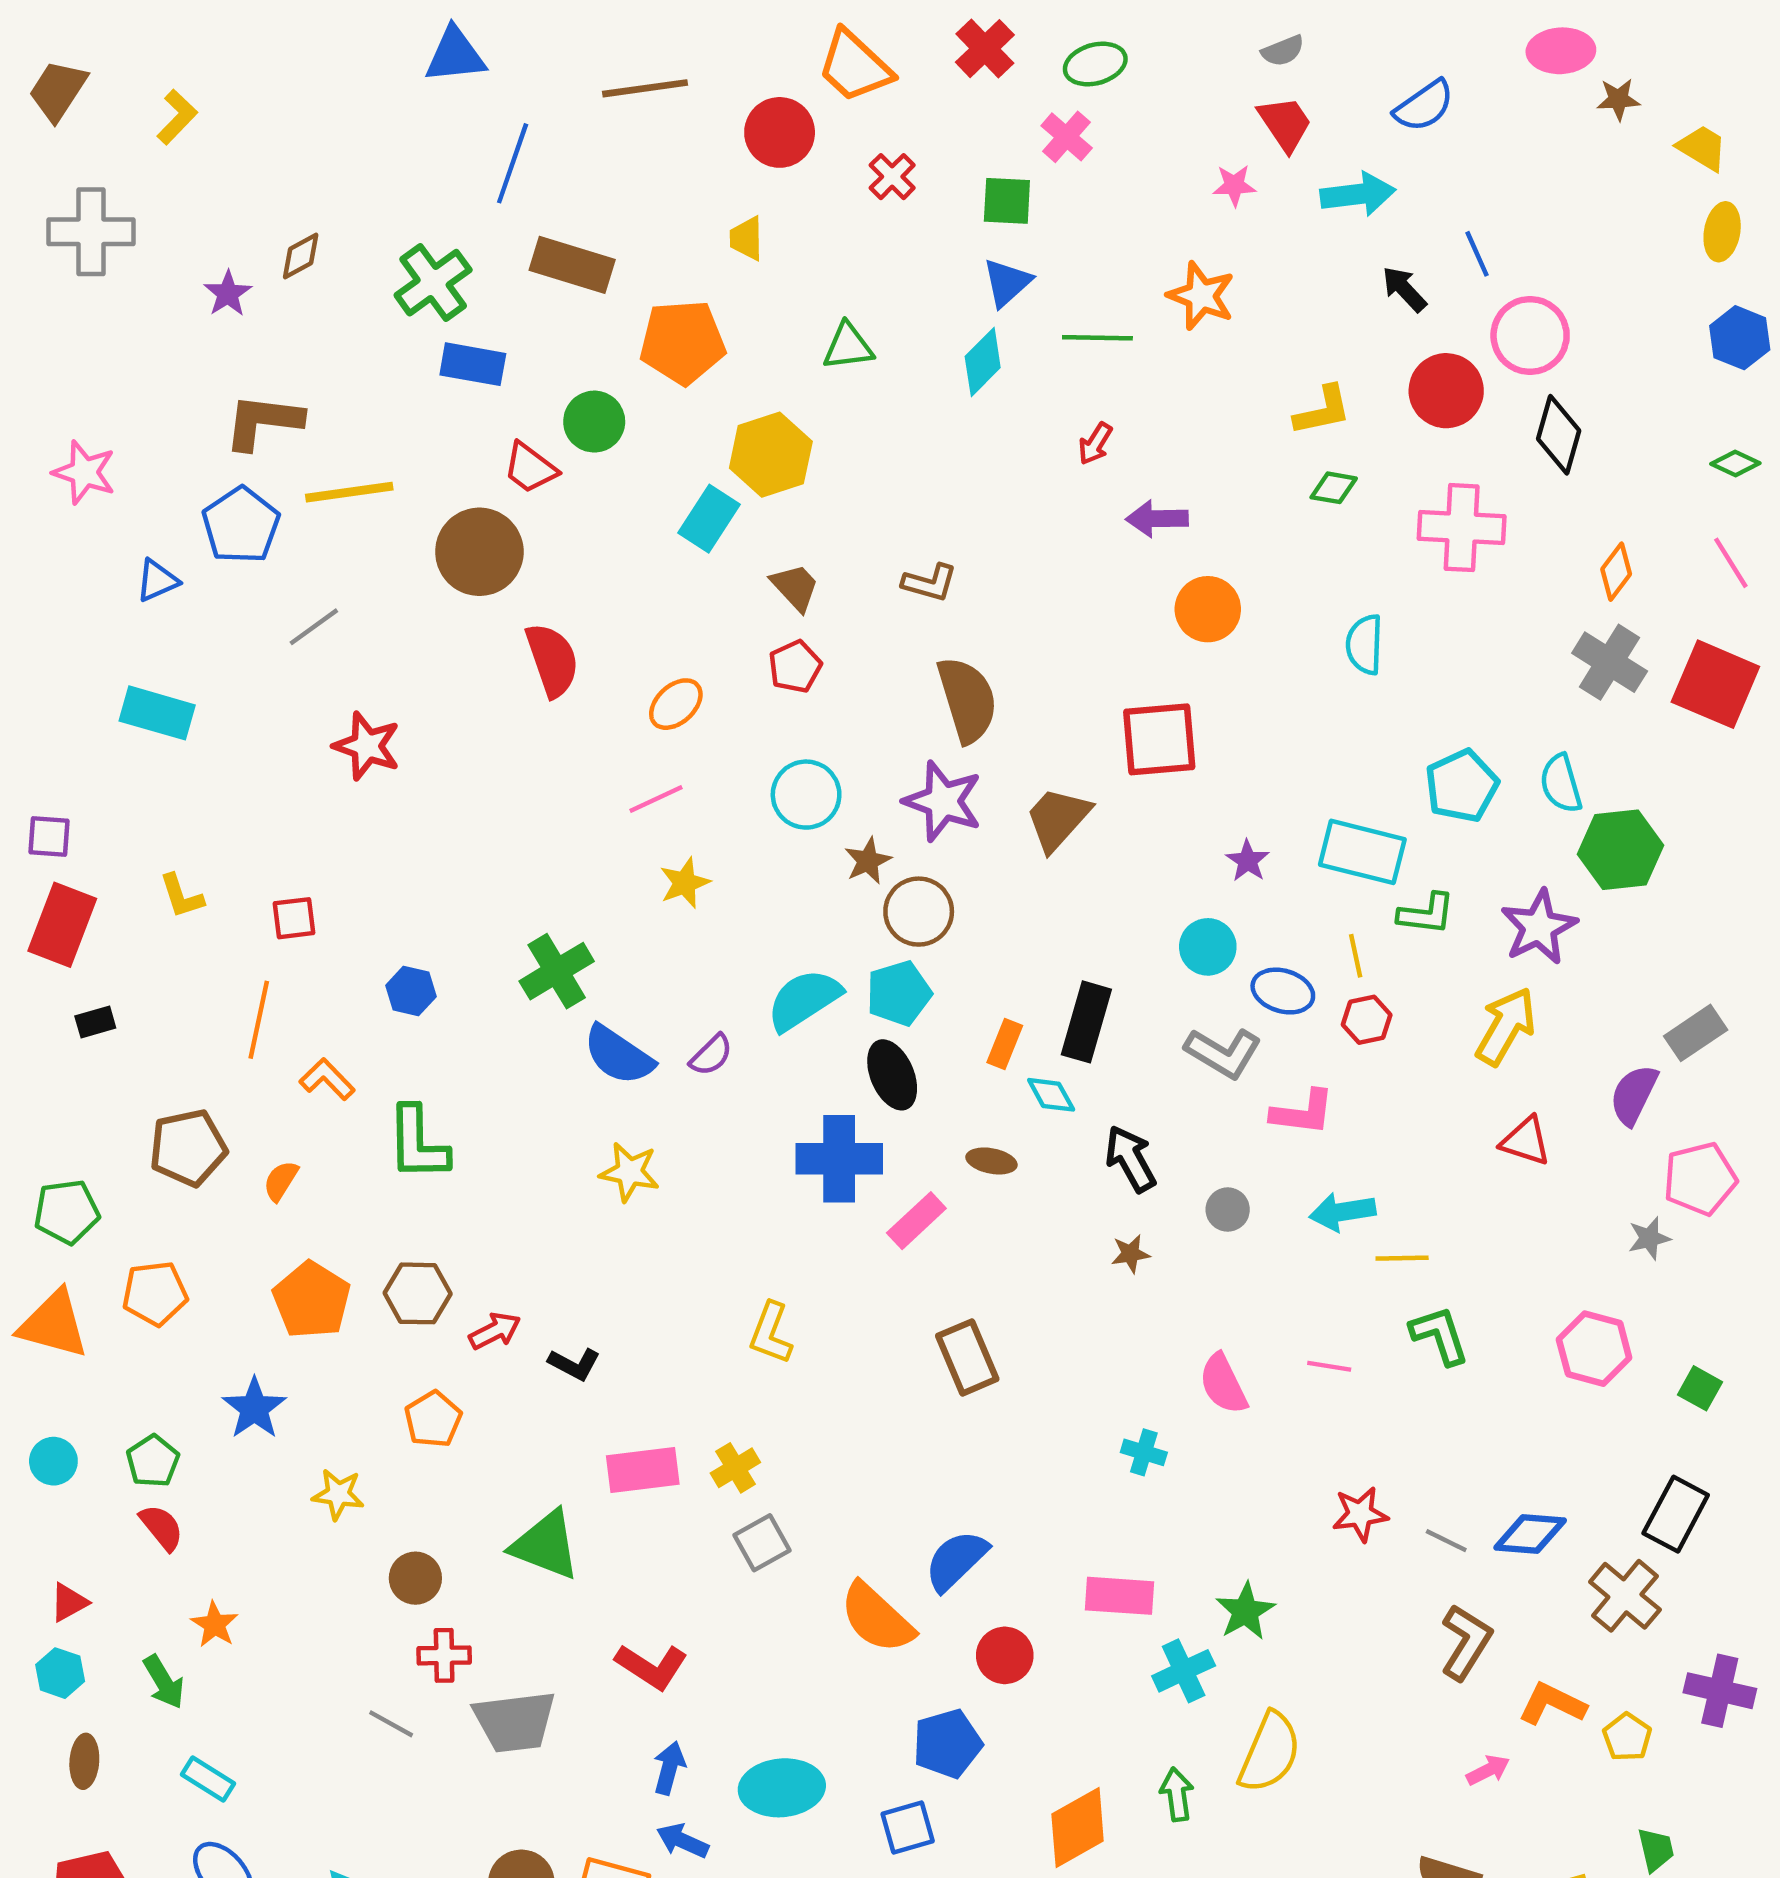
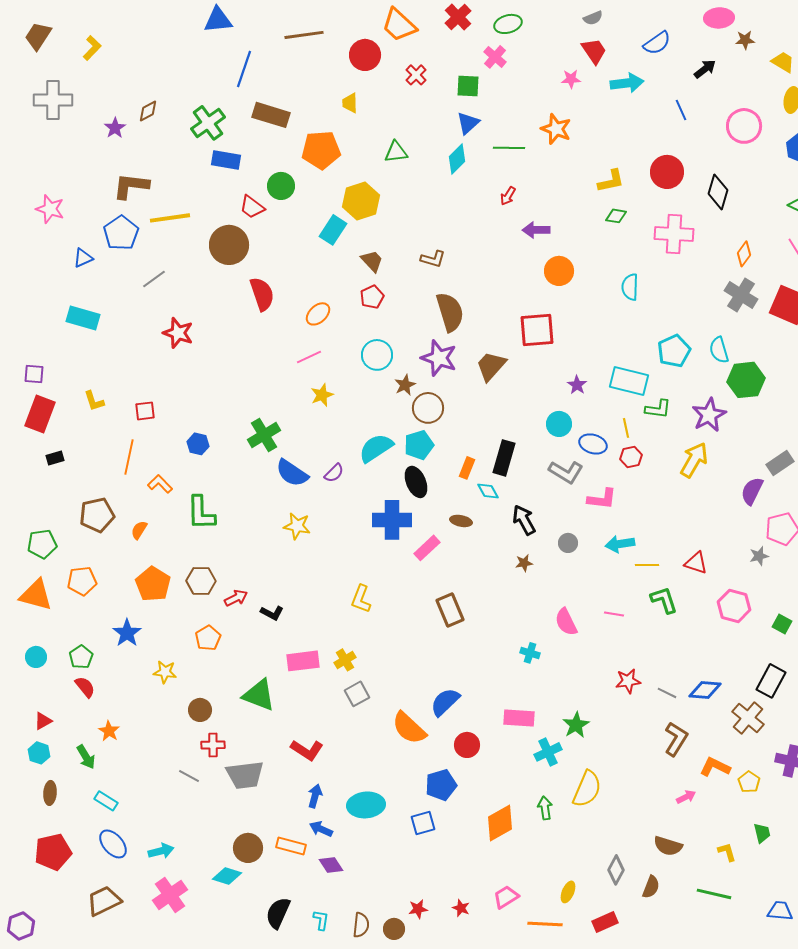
black arrow: (1404, 289) -> (705, 69), moved, turned 95
pink circle: (1530, 335) -> (744, 126), moved
red triangle: (1526, 1141) -> (696, 563), moved

